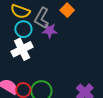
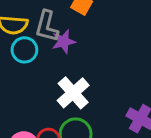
white cross: (22, 49) -> (73, 93), moved

